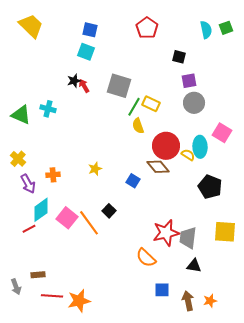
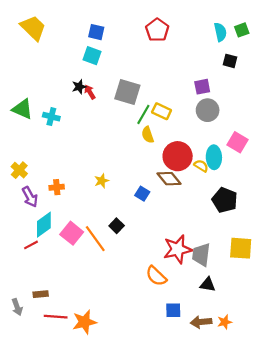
black square: (179, 57) -> (230, 61), moved
green triangle: (21, 115) -> (22, 109), moved
brown arrow: (188, 301) -> (201, 322), turned -84

